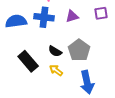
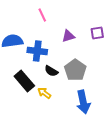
blue cross: (44, 17) -> (37, 51), moved
yellow arrow: (56, 70) -> (44, 93), moved

